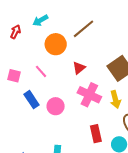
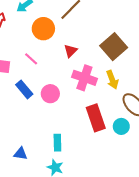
red rectangle: (96, 134) -> (96, 118), size x1.4

